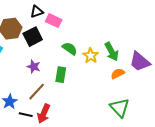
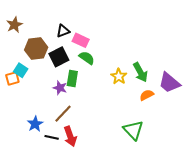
green semicircle: (70, 49) -> (87, 58), moved
green rectangle: (61, 75) -> (72, 79), moved
green triangle: (120, 108) -> (133, 130), moved
red arrow: (44, 114) -> (70, 136), turned -42

